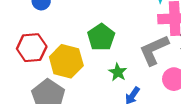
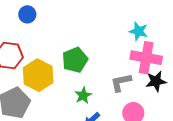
gray L-shape: (154, 50) -> (121, 82), size x0.7

